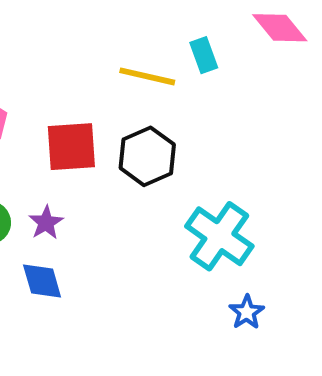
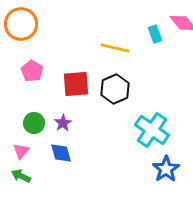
cyan rectangle: (204, 55) -> (155, 34), moved
blue star: (247, 312) -> (166, 169), size x1.5

